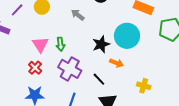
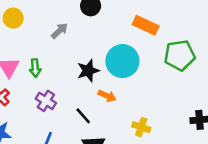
gray arrow: (78, 15) -> (59, 31), turned 96
purple cross: (70, 69) -> (46, 101), size x0.7

